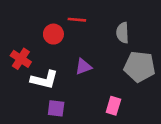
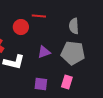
gray pentagon: (139, 67) -> (73, 53), moved
purple square: (56, 108) -> (41, 84), moved

